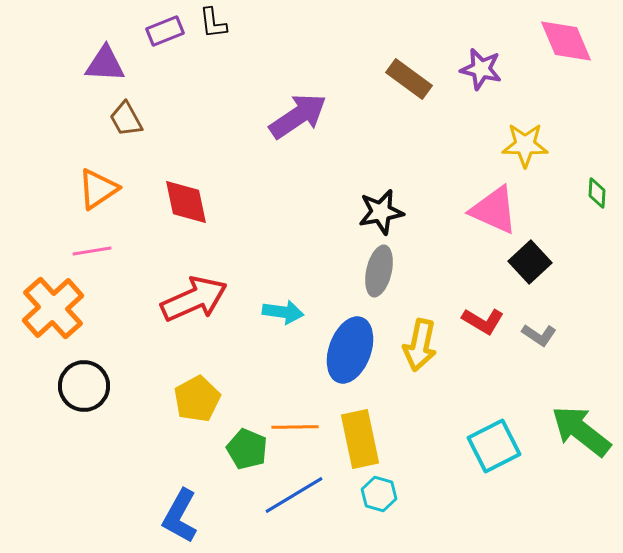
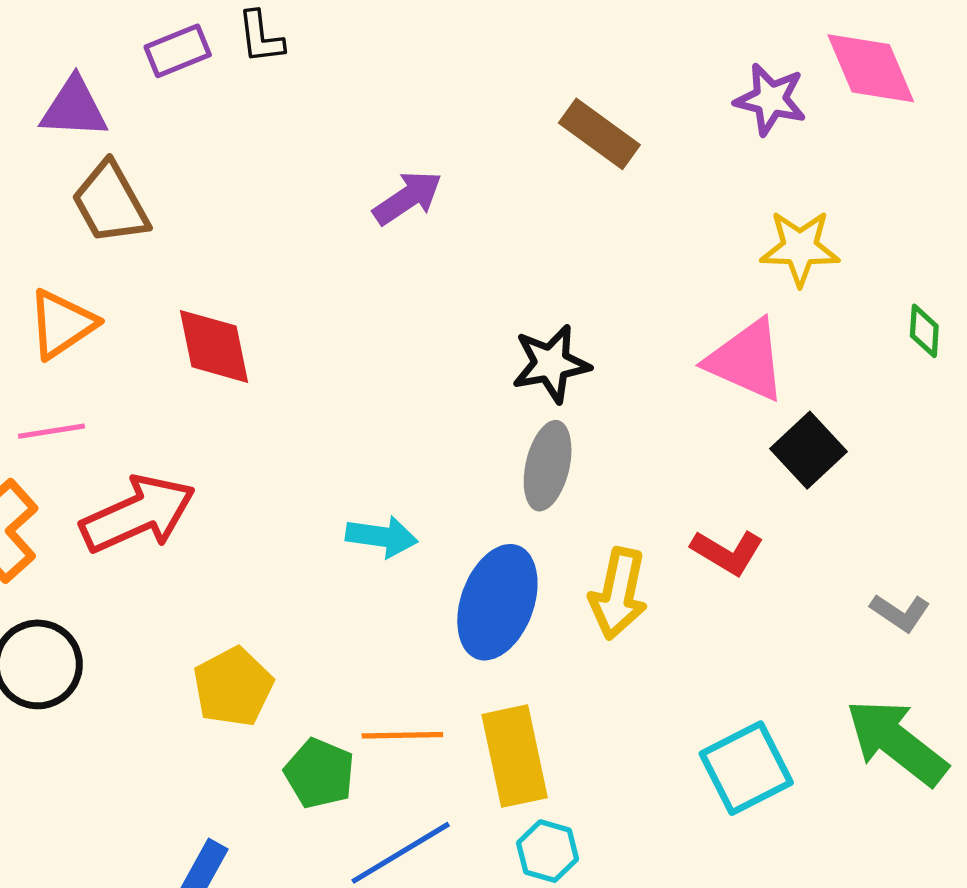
purple star: (481, 69) -> (770, 99), moved
purple arrow: (298, 116) -> (408, 198), size x0.7
brown trapezoid: (126, 119) -> (110, 203), size x1.4
red arrow: (194, 299) -> (138, 514), moved
gray L-shape: (539, 335) -> (900, 613), moved

